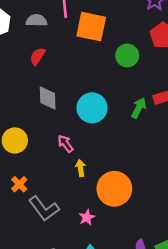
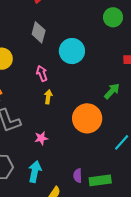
green arrow: (139, 108) -> (112, 91), moved
orange circle: (114, 189) -> (87, 118), moved

